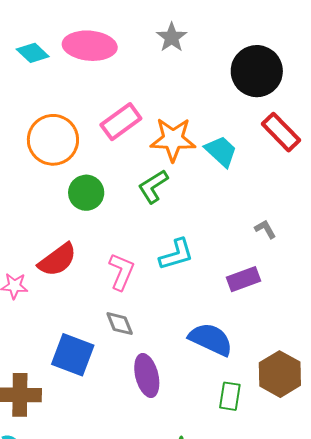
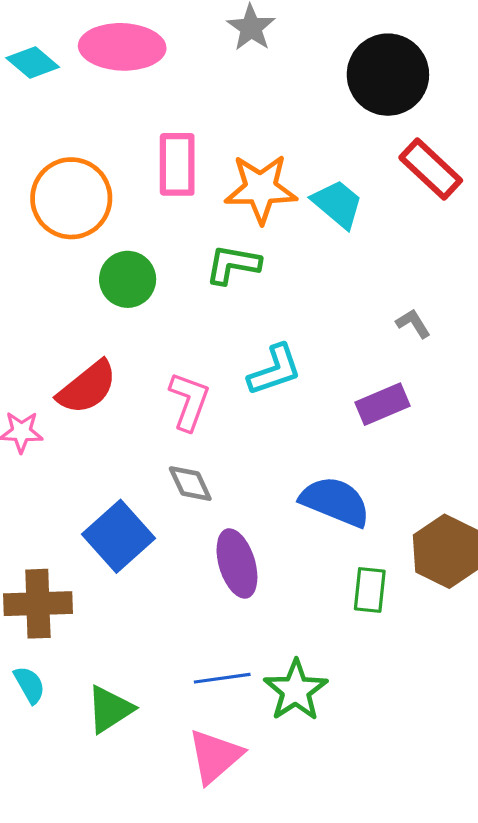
pink rectangle: (121, 122) -> (177, 164), turned -51
green L-shape: (153, 186) -> (233, 264), turned 45
blue square: (73, 355) -> (118, 536), turned 30

